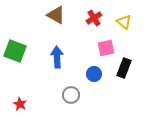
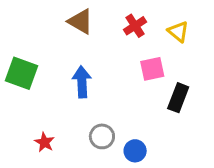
blue circle: (94, 74) -> (135, 151), moved
red star: (20, 104) -> (44, 142), moved

